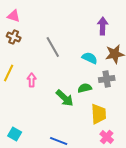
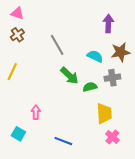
brown cross: (14, 37) -> (17, 35), turned 32
pink arrow: (32, 80) -> (36, 112), moved
green arrow: (65, 98) -> (69, 76), moved

